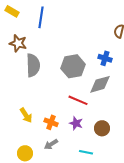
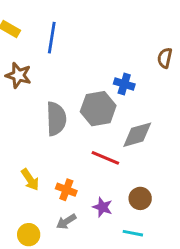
blue cross: (105, 58) -> (124, 84), moved
gray semicircle: (33, 65) -> (56, 119), moved
purple star: (76, 123) -> (102, 207), moved
cyan line: (86, 152) -> (133, 233), moved

